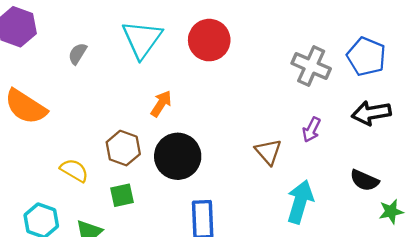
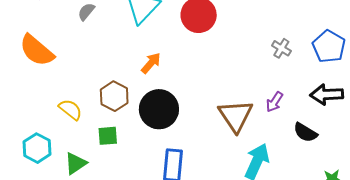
gray cross: (311, 66) -> (281, 48), size x0.6
brown triangle: (268, 152) -> (236, 116), size x1.5
black semicircle: (364, 180) -> (305, 132), moved

